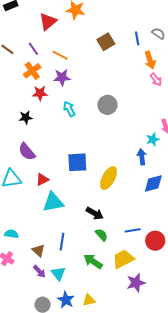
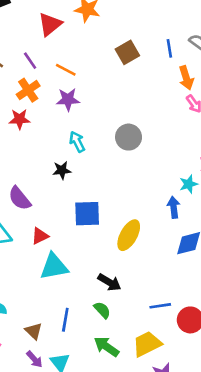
red star: (40, 93) -> (20, 119), moved
black star: (26, 117) -> (62, 170), moved
green semicircle: (101, 235) -> (102, 310), moved

